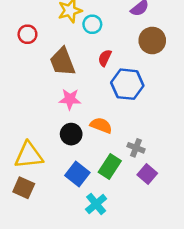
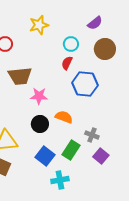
cyan circle: (92, 24) -> (71, 44), moved
brown trapezoid: (62, 62) -> (20, 76), moved, turned -75
cyan cross: (96, 204) -> (60, 180), turned 30

